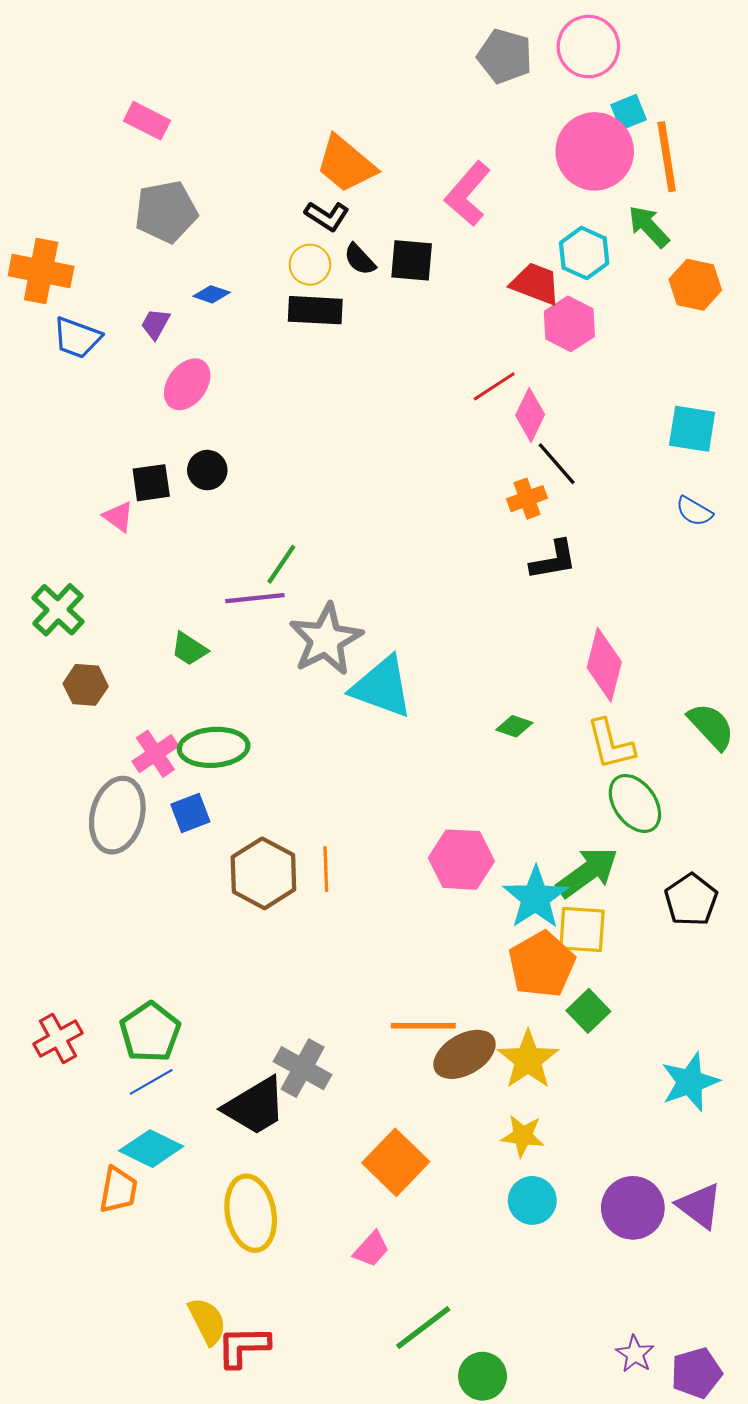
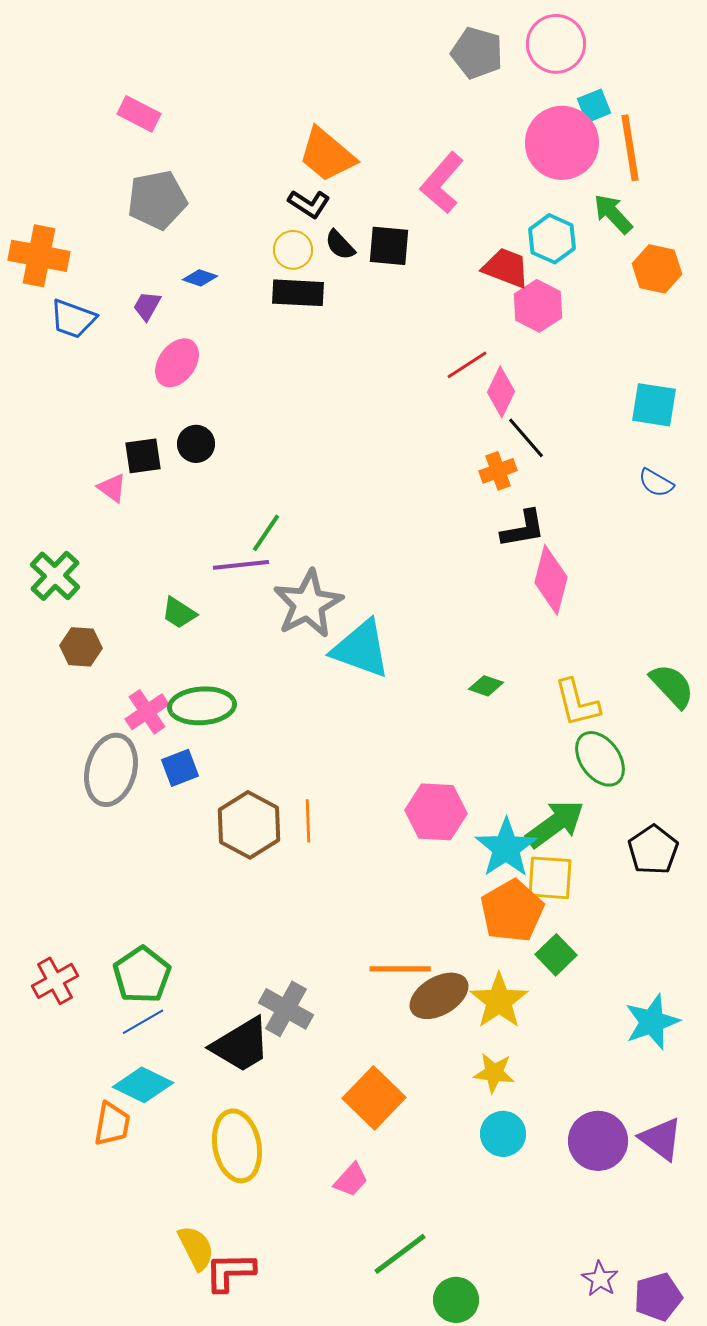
pink diamond: (604, 665) -> (551, 580), moved

